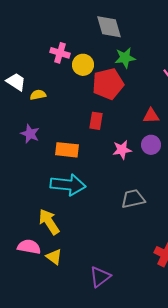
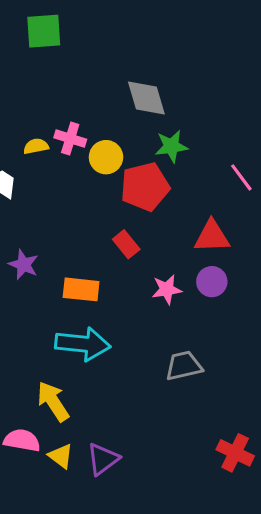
yellow semicircle: (38, 95) -> (36, 146), moved
red triangle: (151, 116) -> (212, 237), size x1.4
red rectangle: (96, 121) -> (126, 244), turned -48
purple triangle: (100, 277) -> (103, 459), moved

